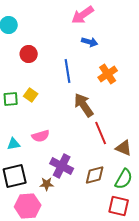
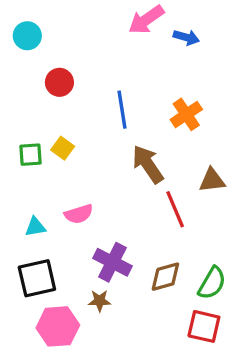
blue arrow: (90, 42) -> (186, 37), moved
brown triangle: (124, 148) -> (212, 180), moved, turned -30
brown star: (47, 184) -> (100, 301), moved

